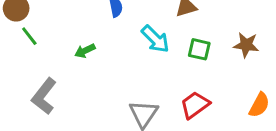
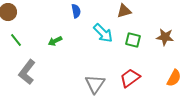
green line: (29, 36) -> (16, 40), moved

